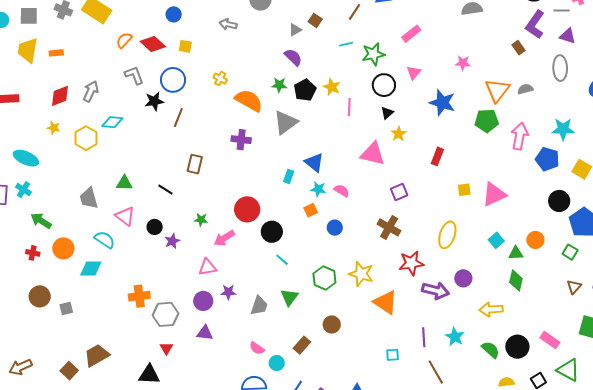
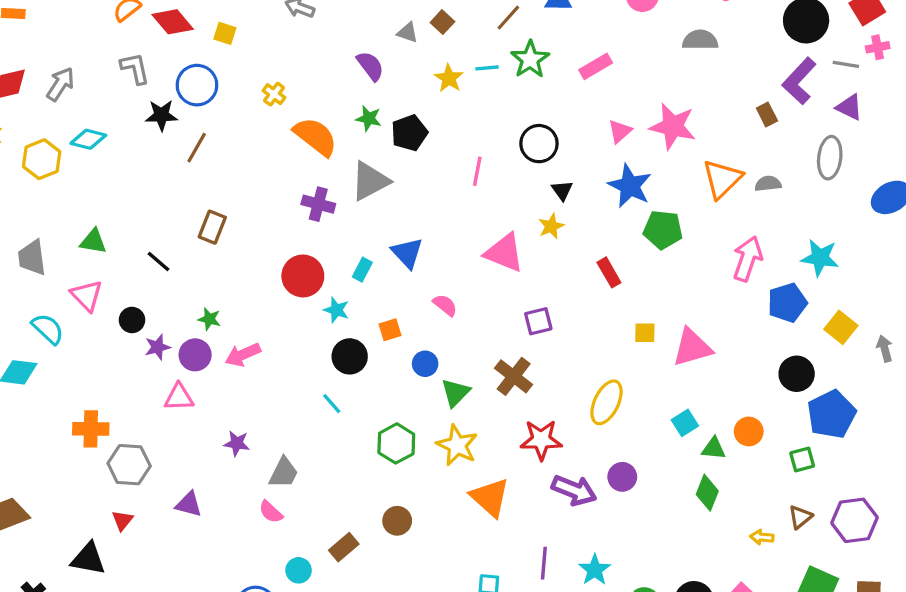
gray triangle: (295, 30) -> (408, 33), turned 40
green star: (373, 54) -> (530, 59), moved, turned -30
purple semicircle: (293, 57) -> (370, 66), moved
pink star: (463, 63) -> (673, 126), size x1.8
pink triangle: (414, 73) -> (620, 131), moved
yellow star: (332, 87) -> (449, 78), moved
black triangle: (387, 113) -> (562, 190), moved, turned -32
green pentagon: (487, 121) -> (663, 230), moved
purple cross: (241, 140) -> (318, 204), moved
red rectangle: (437, 156) -> (609, 272), turned -60
blue pentagon: (547, 159) -> (787, 303), turned 30
cyan star: (318, 189) -> (336, 310), moved
red circle: (247, 209) -> (303, 276), moved
black circle: (272, 232) -> (350, 356), moved
green square: (570, 252) -> (802, 459), turned 35
pink triangle: (207, 267) -> (179, 397), moved
green triangle: (289, 297) -> (455, 393), moved
purple circle: (203, 301) -> (195, 355), moved
yellow arrow: (491, 309) -> (762, 537), moved, size x0.6
pink semicircle: (257, 348) -> (271, 512), moved

